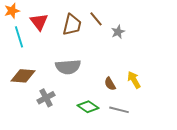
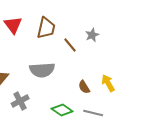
brown line: (96, 19) -> (70, 45), moved

